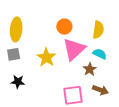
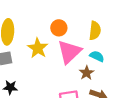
yellow star: (46, 57) -> (38, 48), moved

